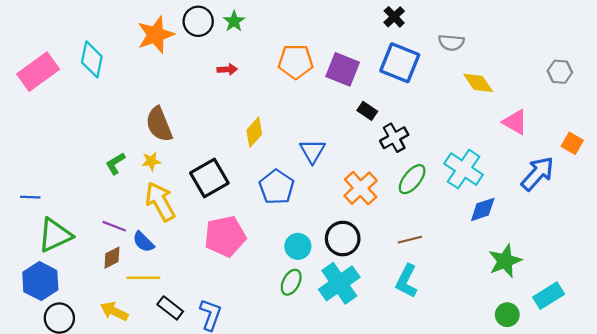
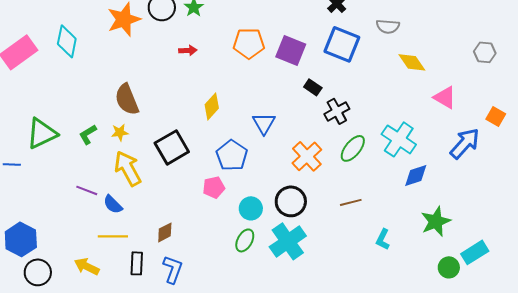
green triangle: (55, 235) -> (42, 133), moved
pink pentagon: (225, 236) -> (214, 187), moved, size x0.6
brown diamond: (112, 258) -> (165, 232), moved
cyan L-shape: (406, 281) -> (383, 239), moved, size x0.7
black rectangle: (170, 308) -> (137, 263), turned 55
green circle: (507, 315) -> (449, 267), moved

